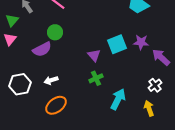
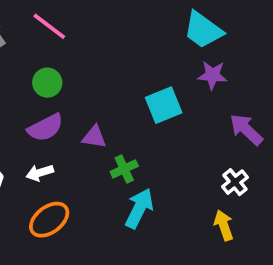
purple star: (141, 42) -> (212, 75), moved
purple semicircle: (42, 49) -> (45, 128), moved
purple triangle: (94, 55) -> (94, 137), moved, turned -40
cyan arrow: (118, 99) -> (139, 208), moved

